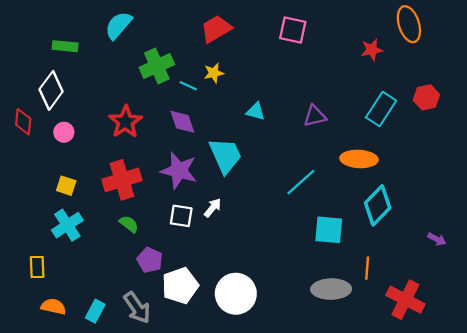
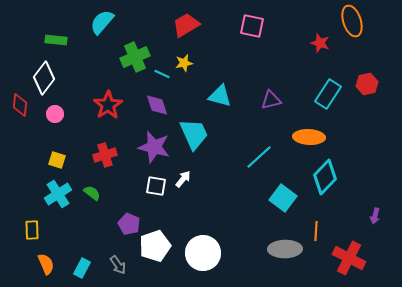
red star: (372, 50) -> (320, 43), turned 30
cyan triangle: (256, 111) -> (220, 96), size x1.4
red cross: (122, 180) -> (105, 155), size x0.7
green semicircle: (129, 224) -> (92, 193), moved
cyan square: (329, 230) -> (283, 198), turned 32
purple arrow: (437, 239) -> (375, 216), moved, turned 77
orange semicircle: (53, 307) -> (46, 264), turned 55
gray arrow: (137, 308) -> (118, 265), size x0.7

